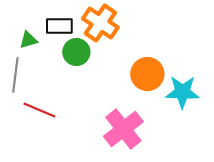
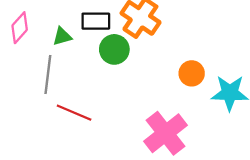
orange circle: (147, 74) -> (192, 73), size x0.7

